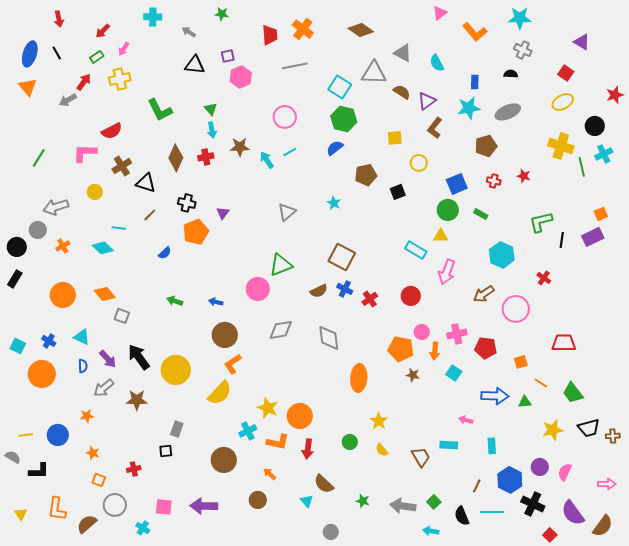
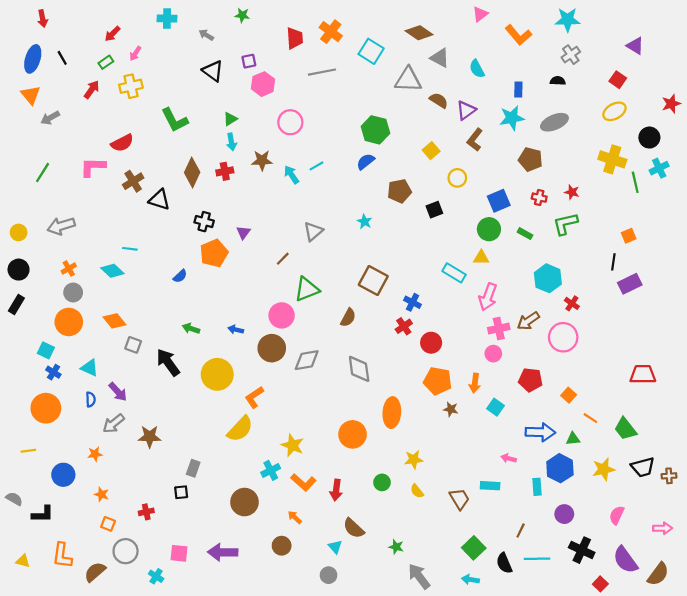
red arrow: (59, 19) -> (43, 19), moved
brown diamond: (361, 30) -> (419, 33), moved
gray cross: (523, 50) -> (571, 55), turned 30
black triangle: (195, 65) -> (213, 71), turned 30
cyan square: (340, 87) -> (371, 51), moved
gray arrow: (68, 100) -> (50, 118), moved
green triangle: (211, 109) -> (230, 119), turned 40
pink circle: (285, 117) -> (290, 122), moved
yellow square: (395, 138) -> (431, 151), turned -35
brown pentagon: (486, 146) -> (530, 159), turned 30
yellow circle: (95, 192) -> (19, 232), moved
orange square: (601, 214) -> (629, 236), moved
brown line: (150, 215) -> (283, 259), moved
green L-shape: (541, 222) -> (565, 224), moved
gray circle: (38, 230) -> (73, 292), moved
purple rectangle: (593, 237) -> (630, 284), moved
red cross: (544, 278) -> (572, 303), moved
blue cross: (345, 289) -> (413, 302), moved
brown semicircle: (319, 291) -> (348, 318), turned -36
red circle: (411, 296) -> (431, 343), moved
pink circle: (422, 332) -> (493, 354), moved
pink cross: (457, 334) -> (499, 329), moved
brown circle: (225, 335) -> (272, 348), moved
red trapezoid: (564, 343) -> (643, 374), moved
cyan square: (18, 346) -> (46, 350), moved
black arrow: (139, 357) -> (168, 362), moved
orange square: (521, 362) -> (569, 395), turned -32
yellow circle: (176, 370) -> (217, 374), moved
orange circle: (300, 416) -> (353, 434), moved
yellow star: (379, 421) -> (414, 459), turned 30
yellow line: (26, 435) -> (28, 451), moved
orange L-shape: (278, 442) -> (303, 482), turned 30
purple circle: (540, 467) -> (564, 514), moved
blue hexagon: (510, 480) -> (560, 468), moved
green square: (434, 502) -> (474, 548), size x1.5
gray arrow: (403, 506) -> (419, 576), moved, turned 45
yellow triangle: (21, 514) -> (23, 561), turned -40
gray circle: (331, 532) -> (329, 575), moved

